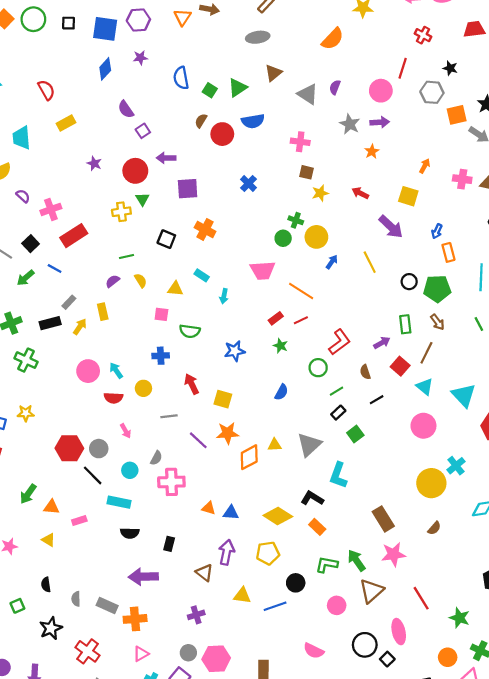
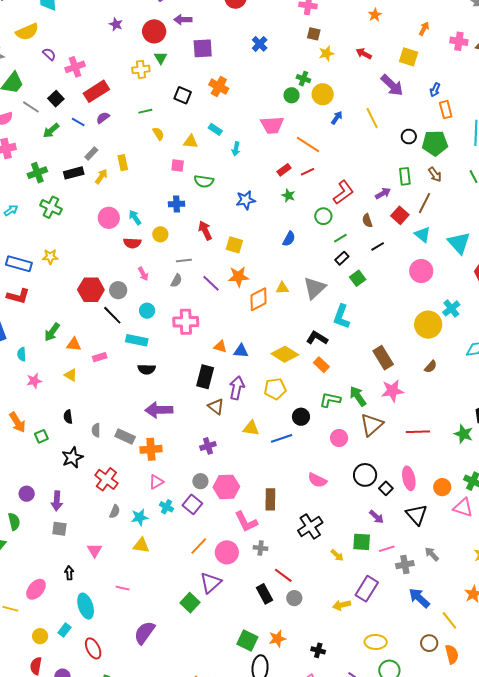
purple semicircle: (113, 281) -> (103, 118), moved
gray semicircle: (156, 458) -> (176, 281), moved
black rectangle: (169, 544) -> (205, 377), moved, size x1.6
red line: (421, 598) -> (418, 432), turned -60
green star: (460, 618) -> (464, 434), moved
pink ellipse: (399, 632) -> (409, 478), moved

